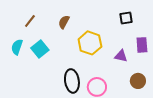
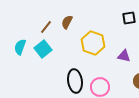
brown line: (30, 21) -> (46, 27), moved

